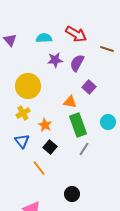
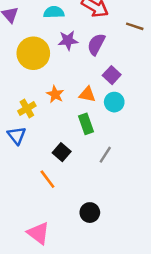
yellow circle: (28, 86) -> (33, 53), moved
cyan circle: (108, 122) -> (114, 102), moved
orange star: (45, 125) -> (55, 94), moved
green rectangle: (78, 125) -> (86, 124), moved, size x0.7
blue triangle: (22, 141) -> (17, 135), moved

